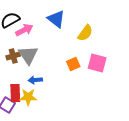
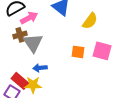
brown cross: (13, 56) -> (20, 35), moved
orange square: (73, 64) -> (78, 52), turned 32
red rectangle: (15, 93) -> (20, 81), turned -48

